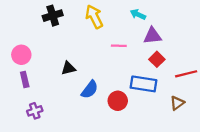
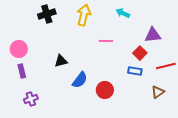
yellow arrow: (94, 17) -> (84, 15), turned 40
purple triangle: (152, 36) -> (153, 35), moved
blue rectangle: (144, 84) -> (135, 71), moved, size x0.6

